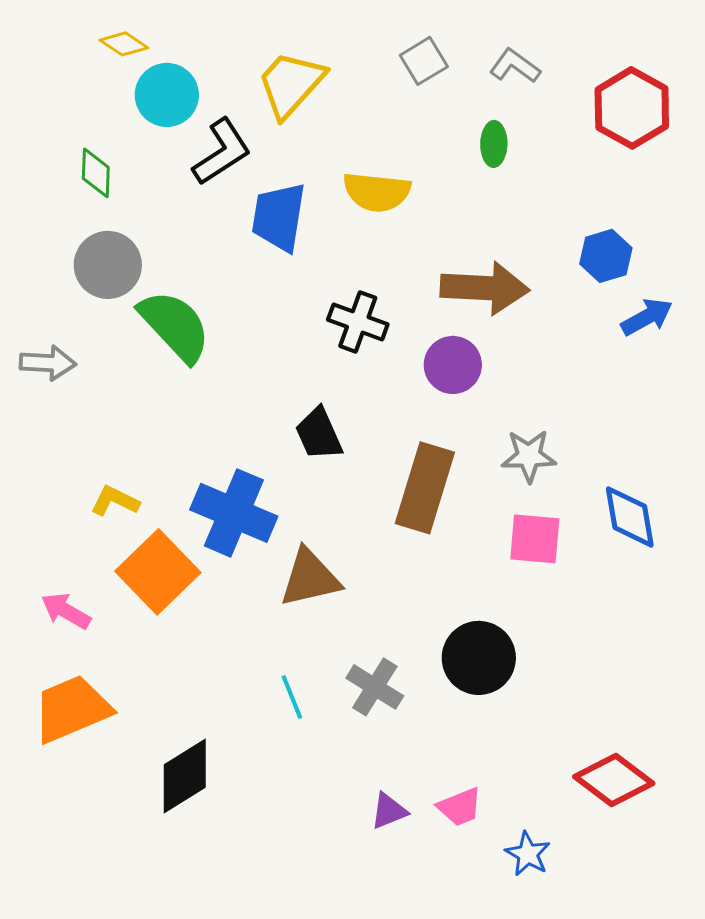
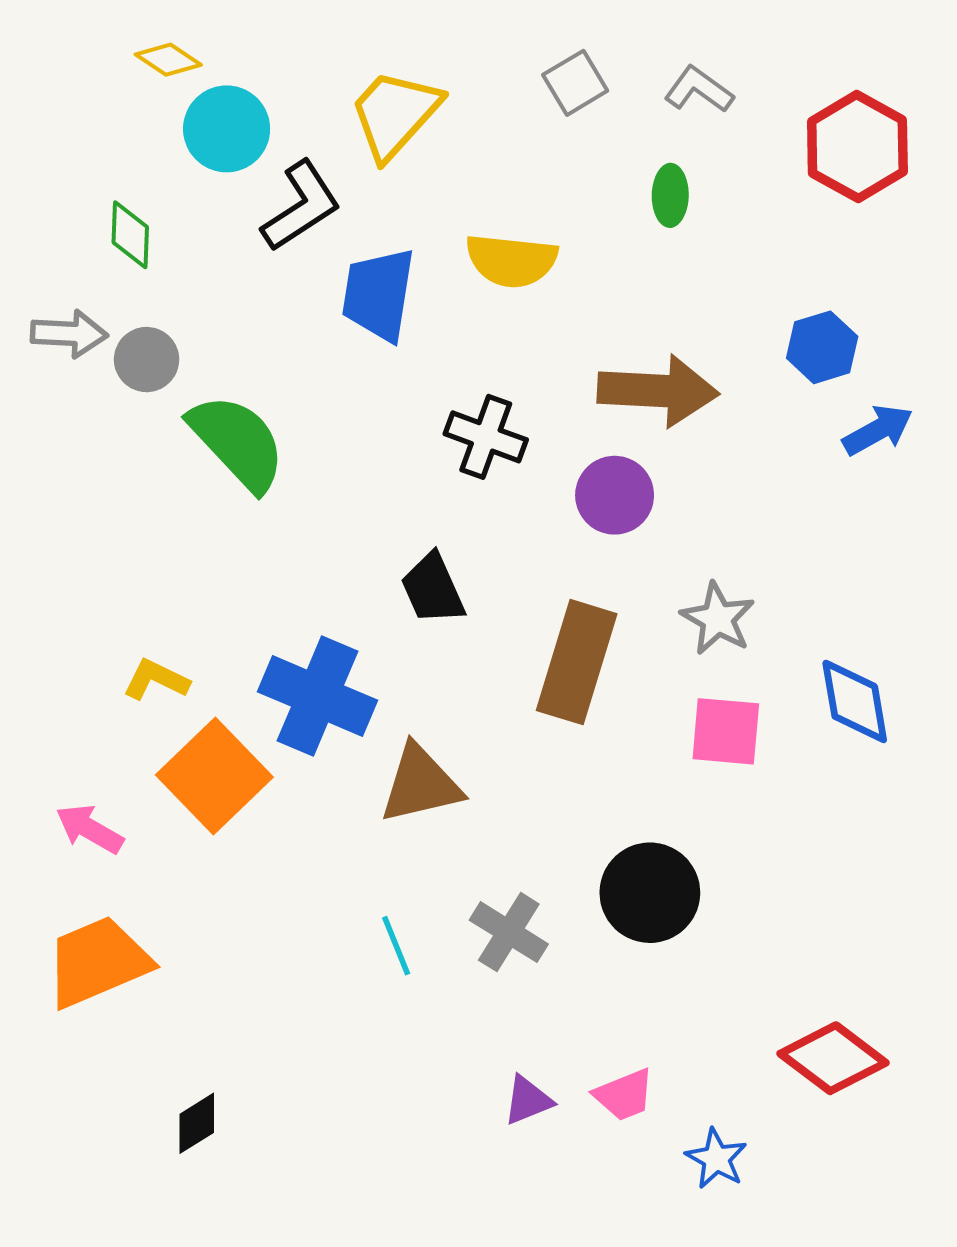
gray circle: (108, 265) -> (147, 360), size x0.7
gray arrow: (48, 363) -> (69, 334), moved
gray star: (529, 456) -> (718, 619), turned 30
black diamond: (185, 776) -> (197, 1123), moved, size x0.6

